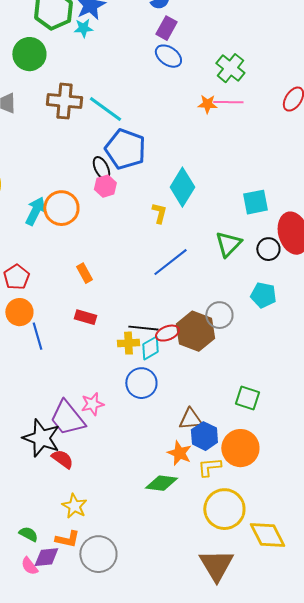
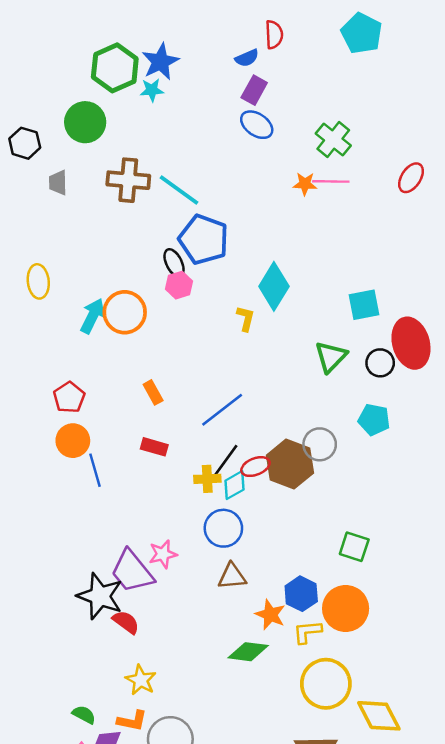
blue line: (170, 262) -> (222, 410), moved
black line: (143, 328) -> (226, 460), turned -60
brown triangle: (190, 419) -> (232, 576), moved

